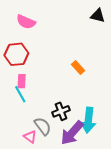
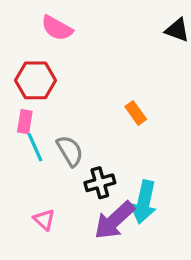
pink rectangle: (22, 81) -> (25, 122), moved
gray semicircle: (43, 126) -> (70, 151), moved

